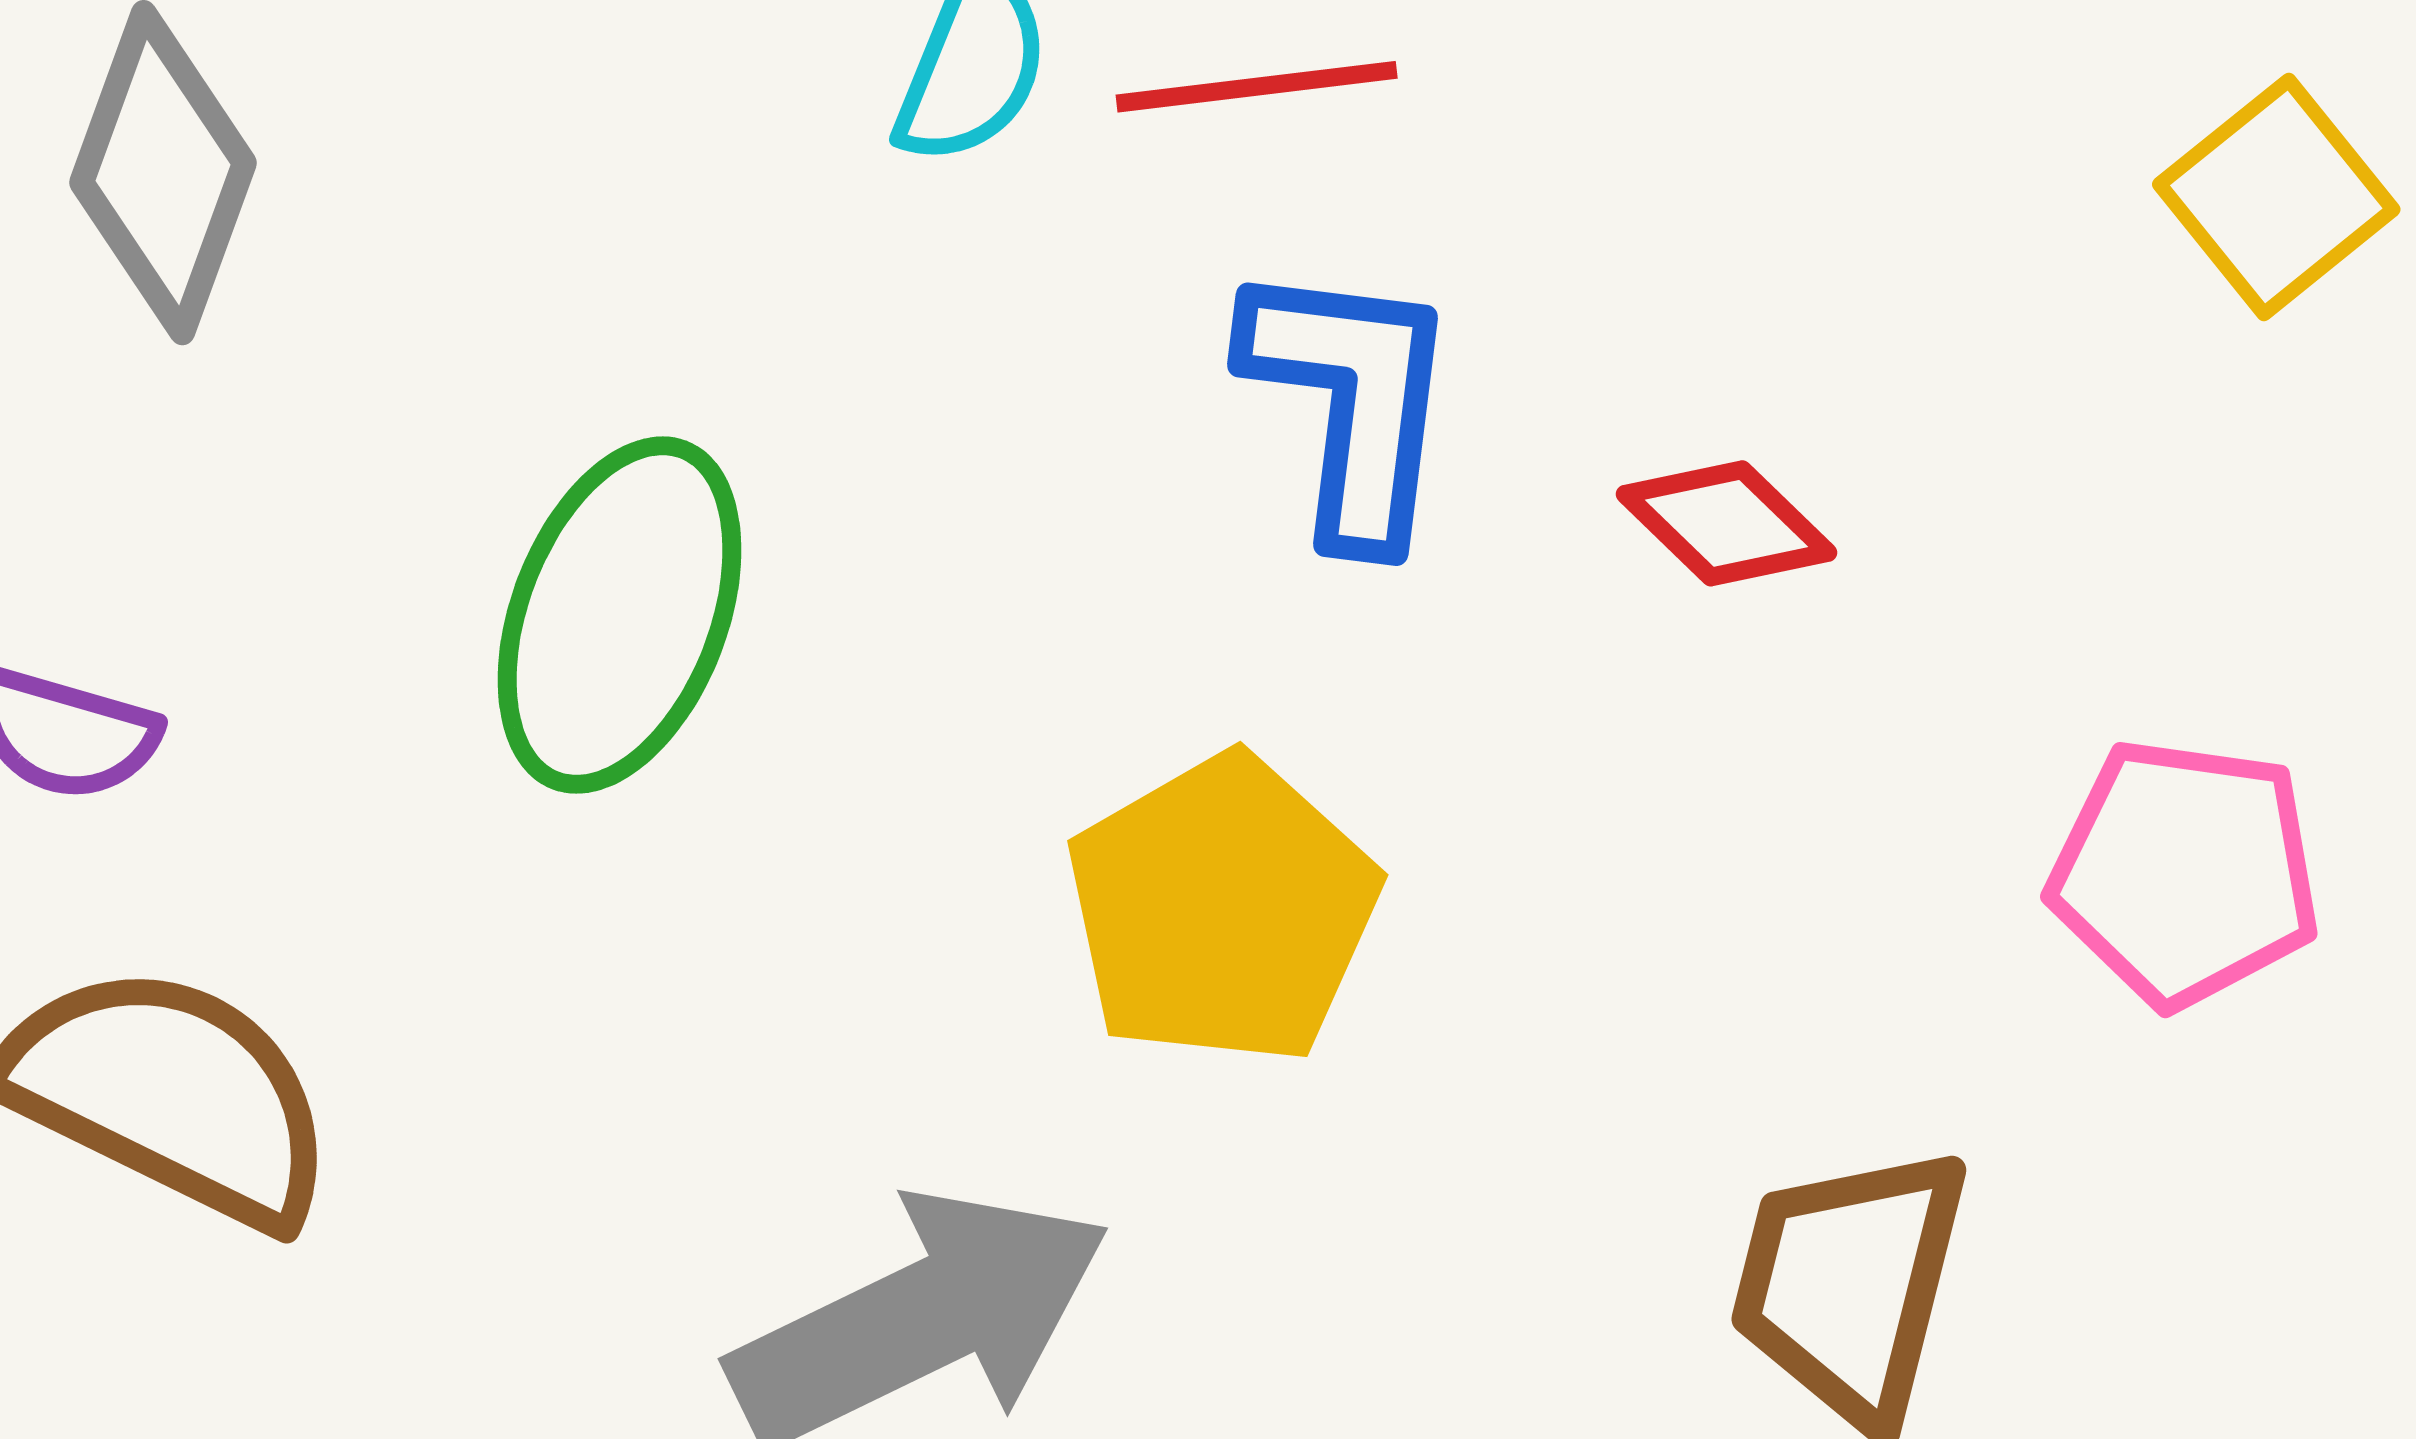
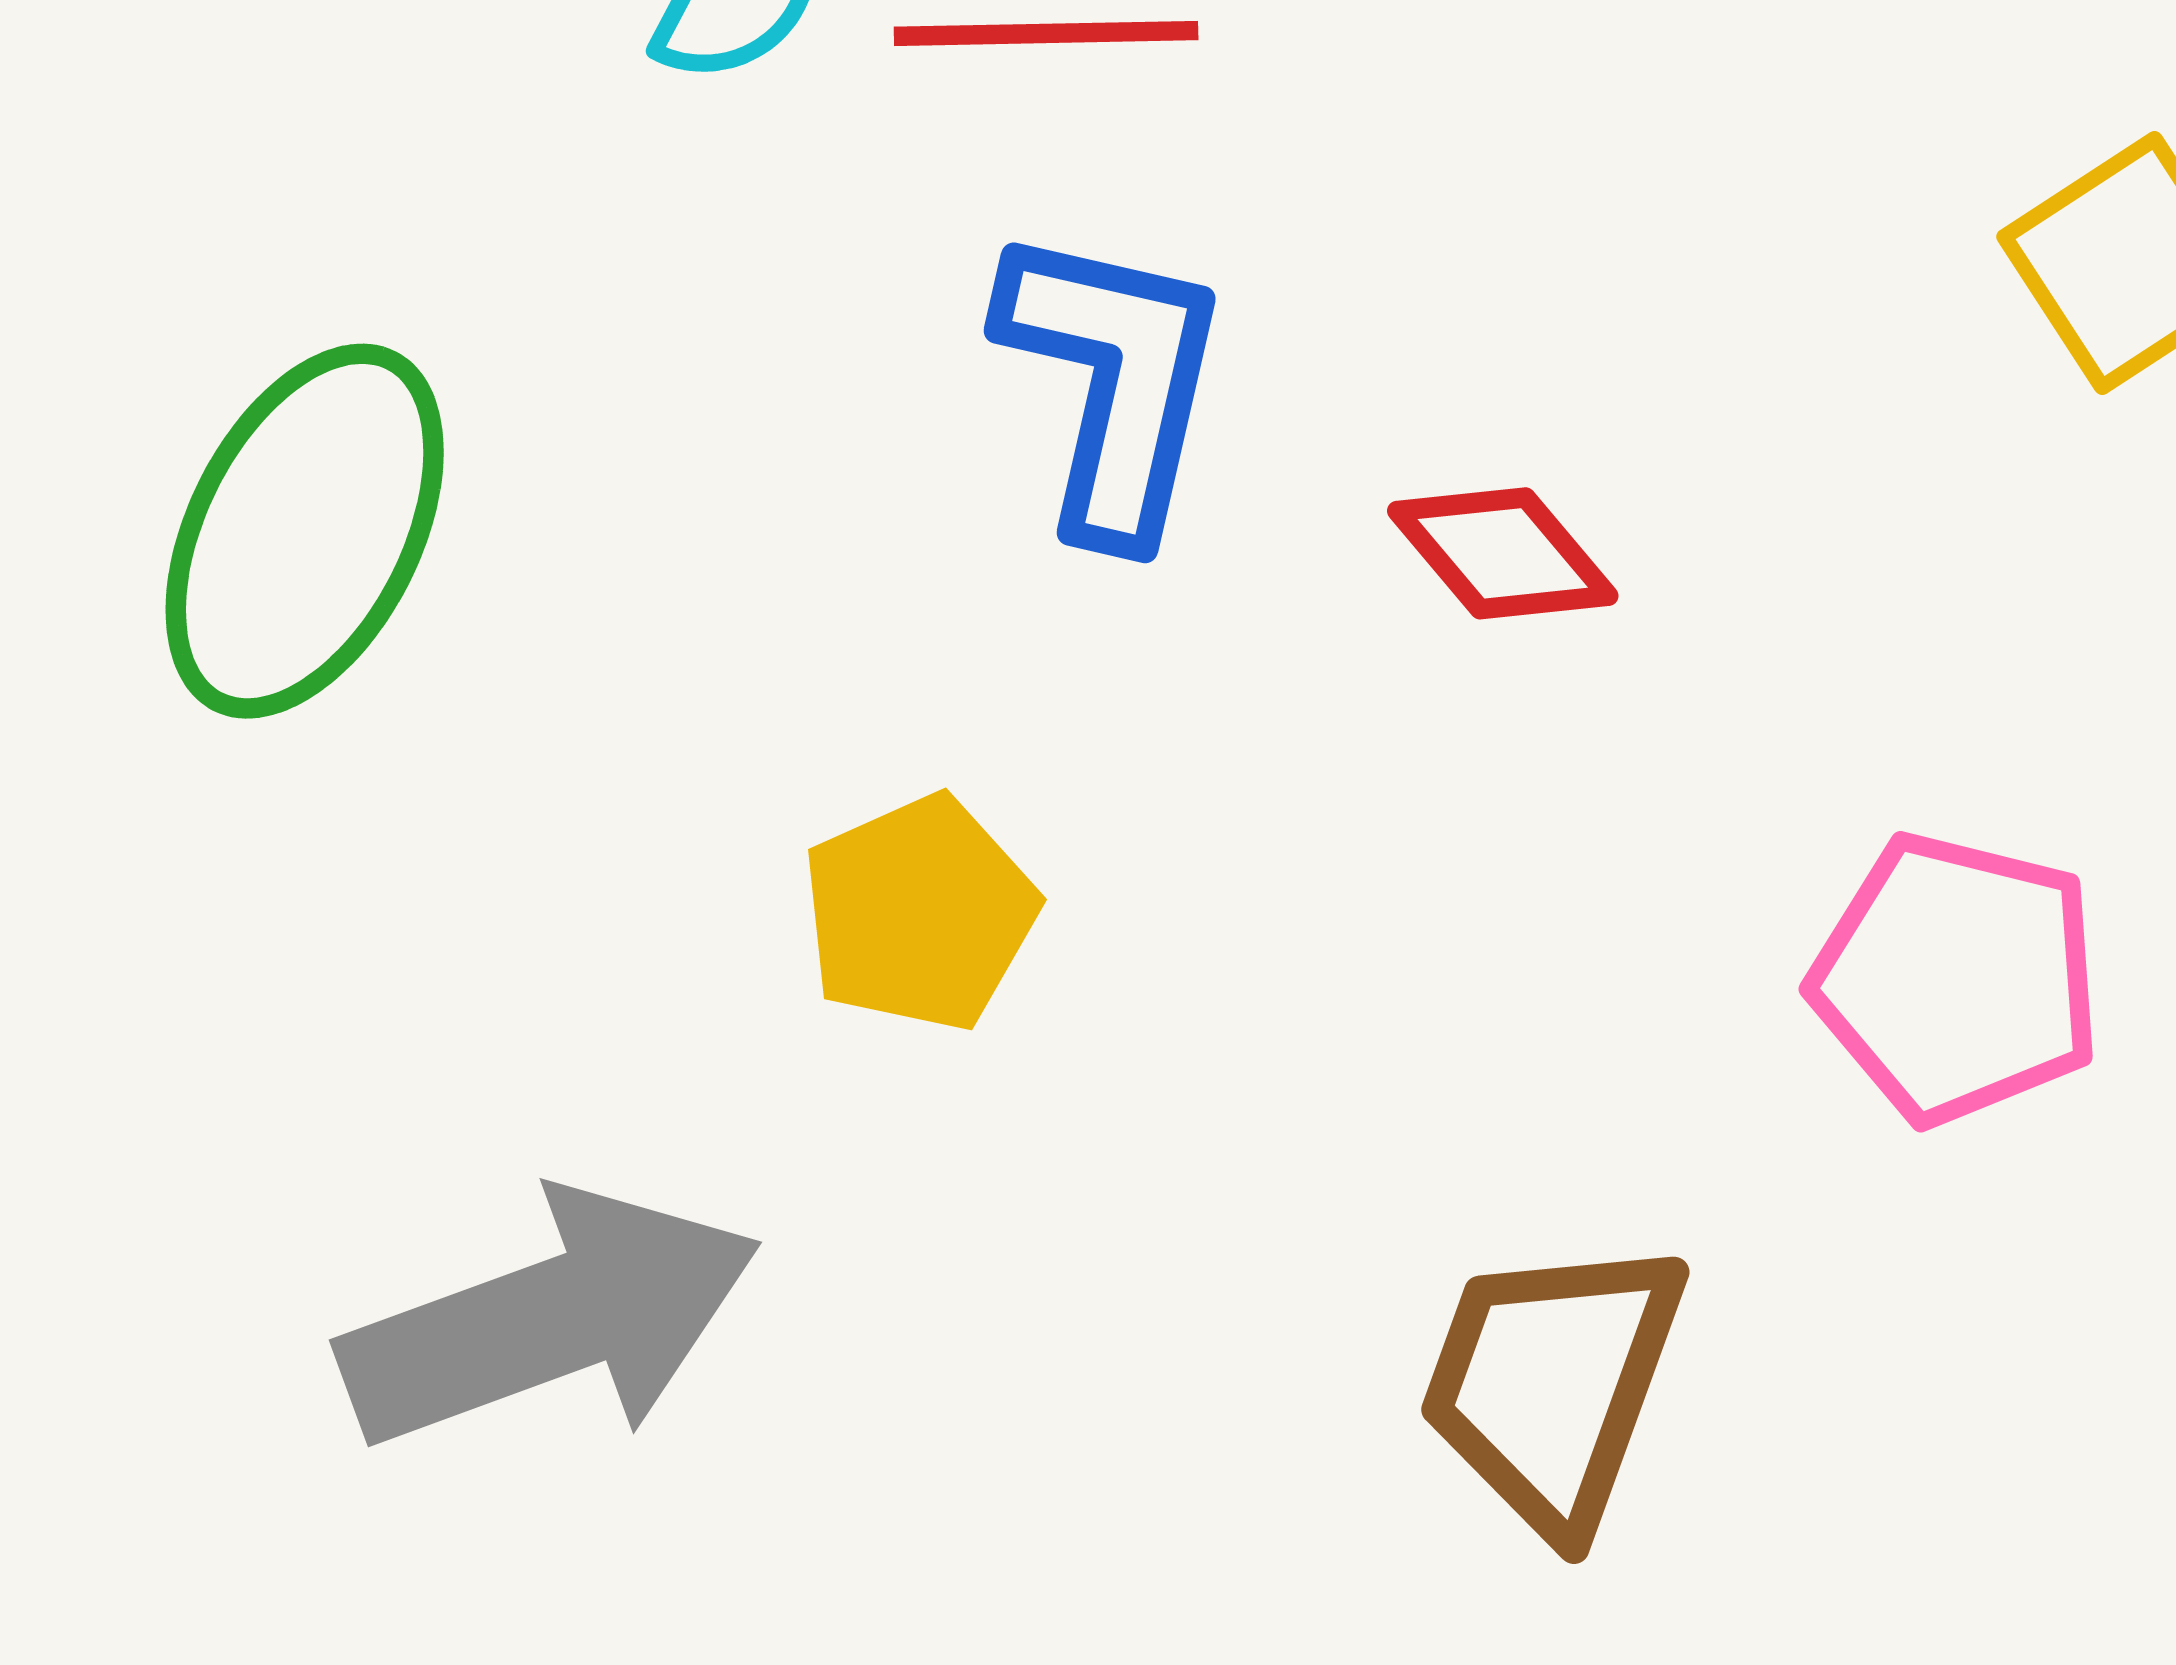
yellow pentagon: (1222, 910) -> (919, 913), size x0.7

